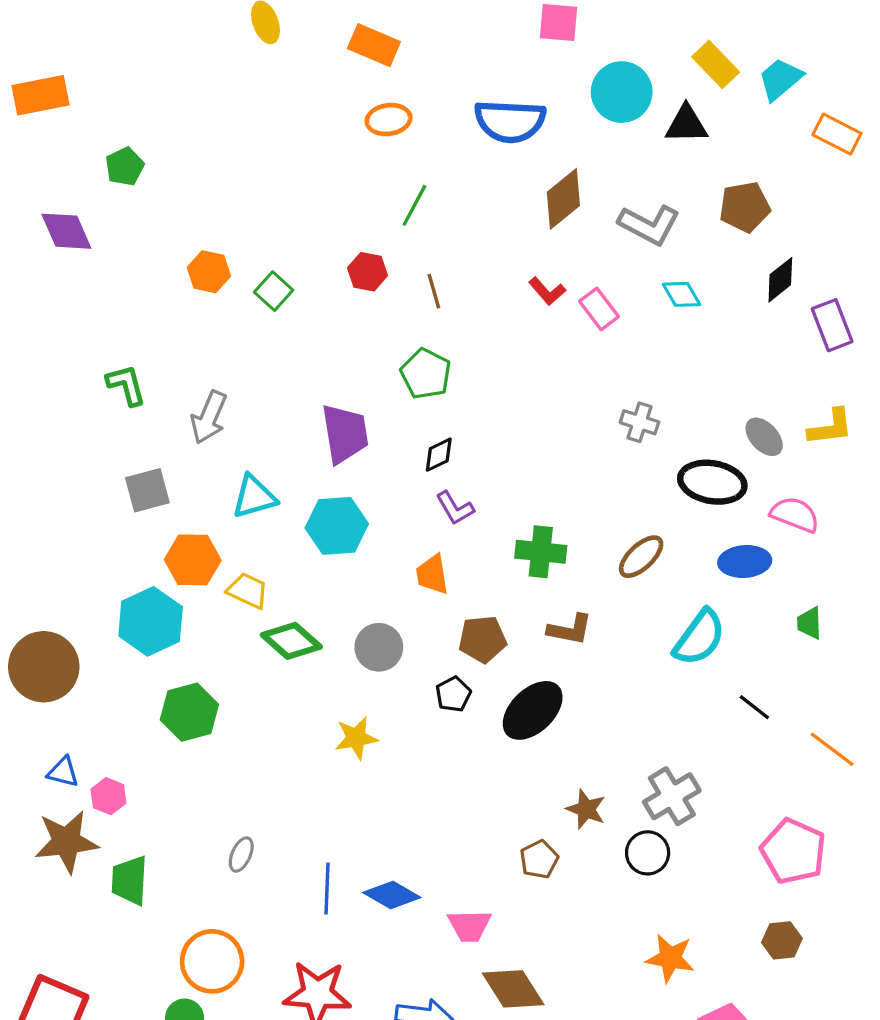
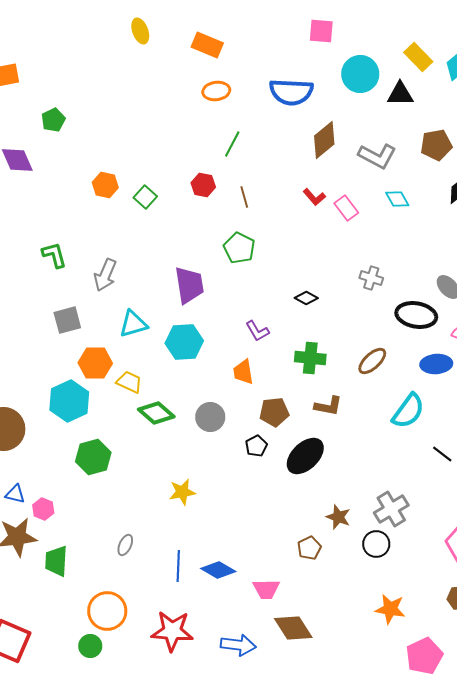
black diamond: (439, 455) -> (306, 298), moved, turned 55
yellow star: (356, 738) -> (182, 492), moved

